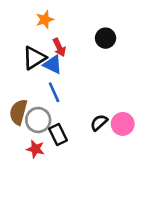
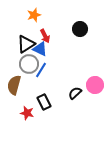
blue line: (54, 92) -> (41, 70), turned 56
gray circle: (38, 120) -> (29, 64), moved
pink circle: (123, 124) -> (95, 85), moved

